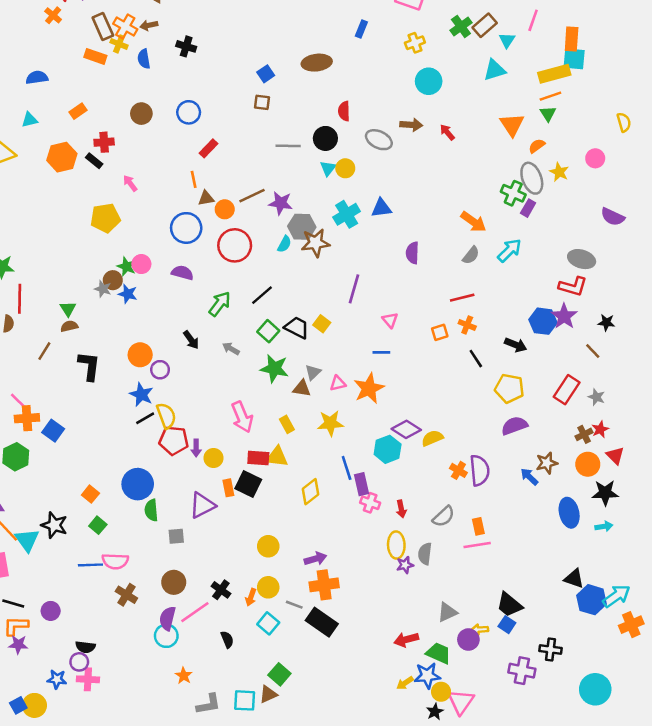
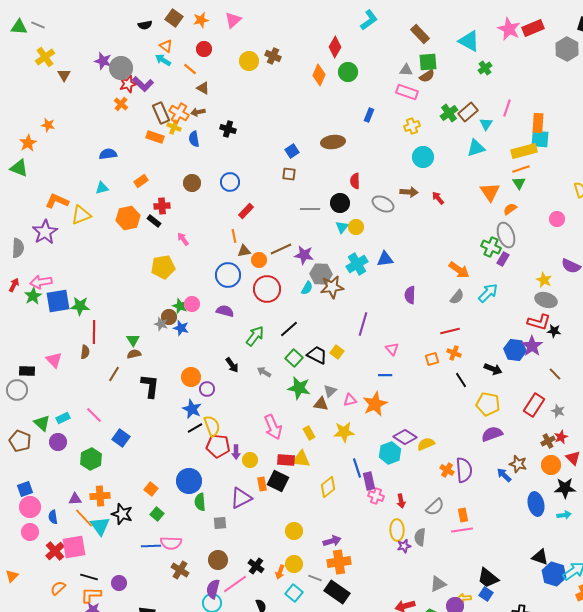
yellow star: (559, 172) -> (544, 280), moved
black star: (606, 322) -> (554, 331), moved
orange cross: (27, 418) -> (100, 496), moved
brown star: (547, 463) -> (518, 464), turned 30

